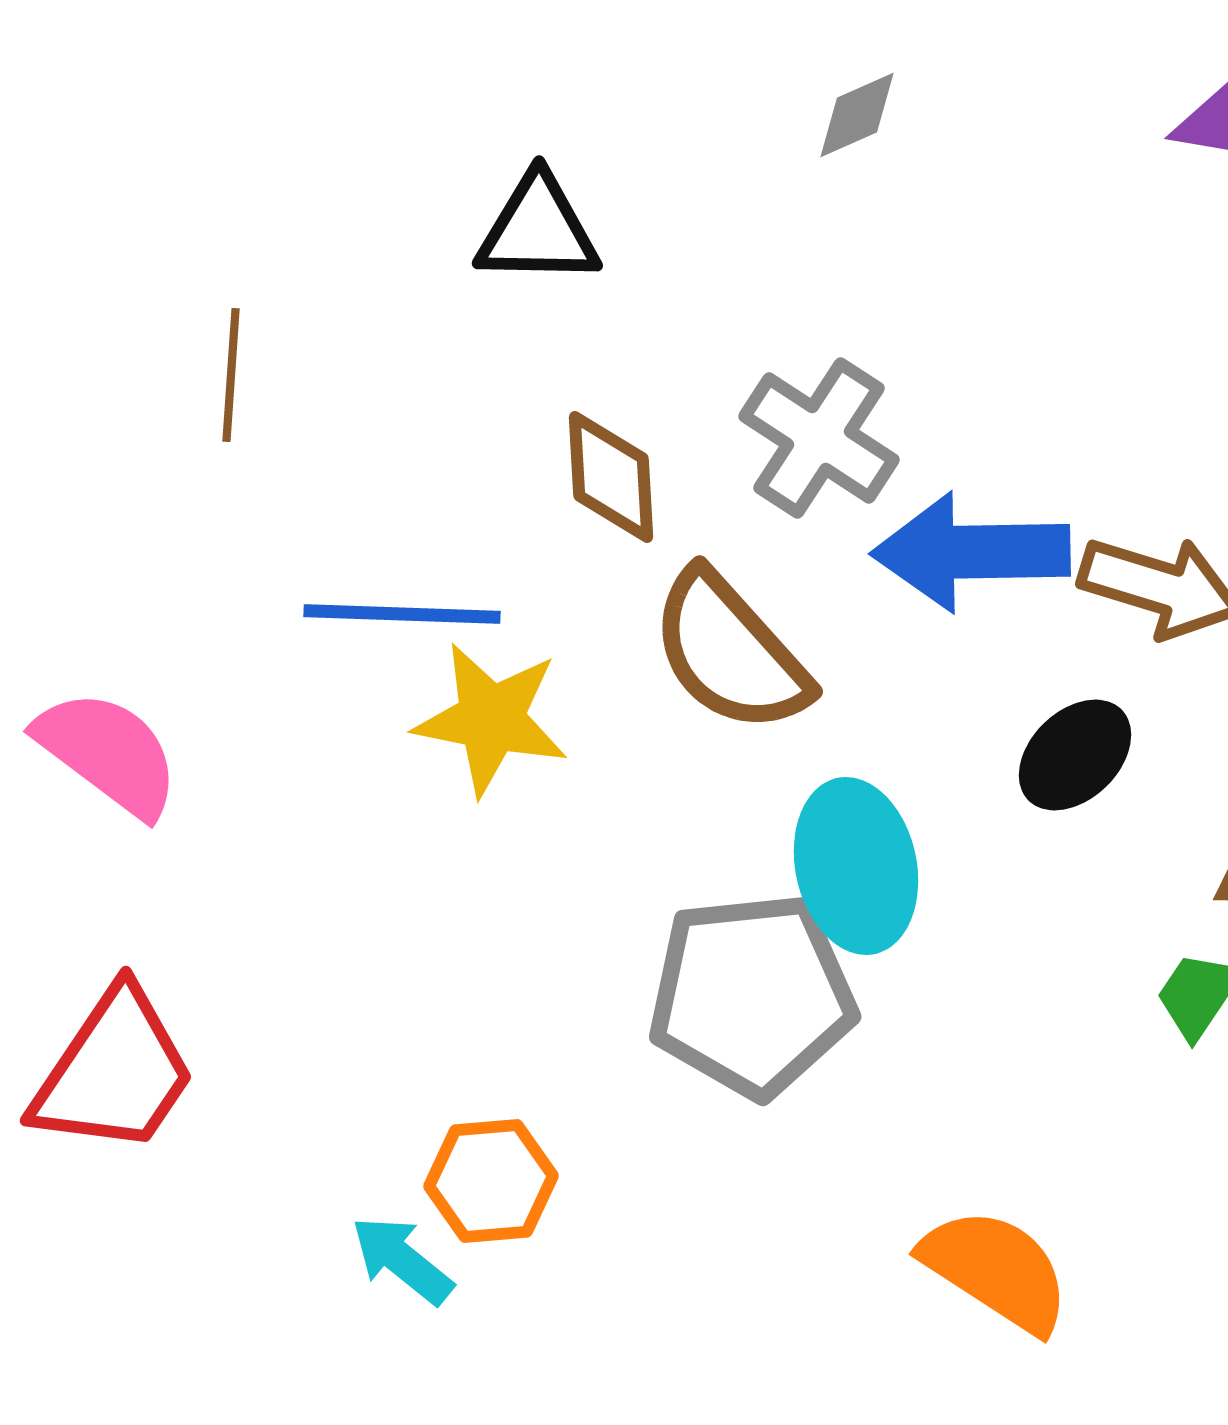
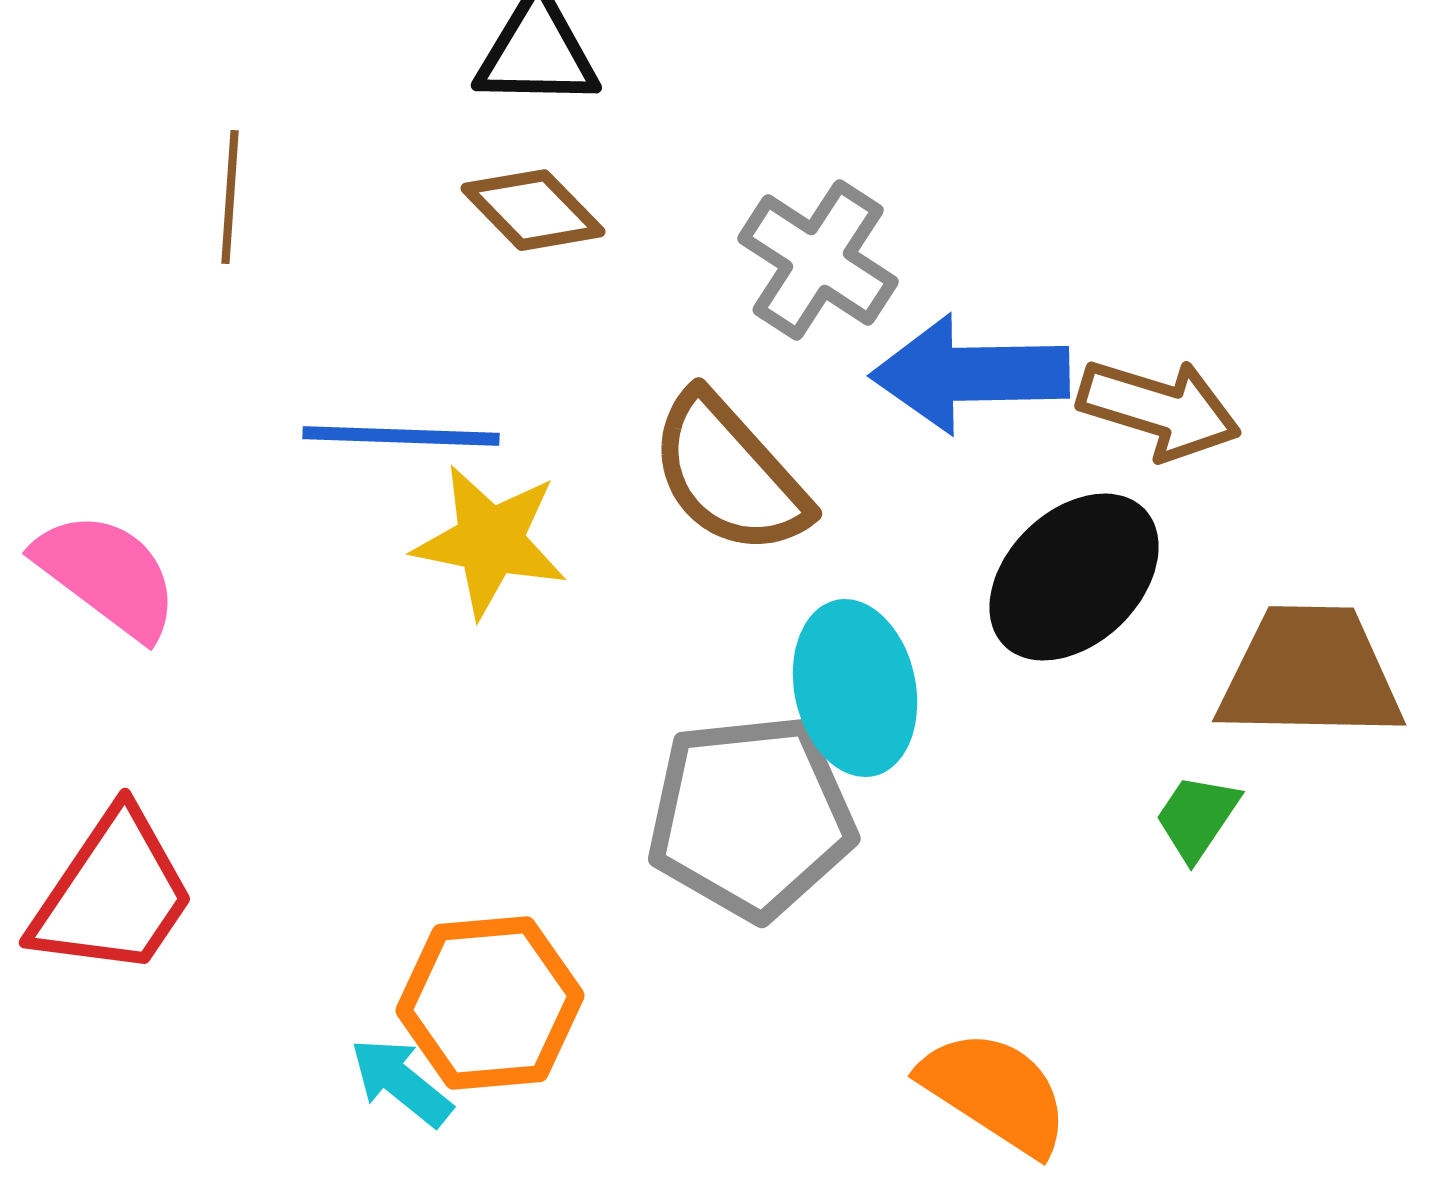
brown diamond: (611, 477) -> (533, 210), moved, turned -41
black ellipse: (1075, 755) -> (1074, 577), size x1.5
orange hexagon: (491, 1181) -> (490, 1003), size x1.4

